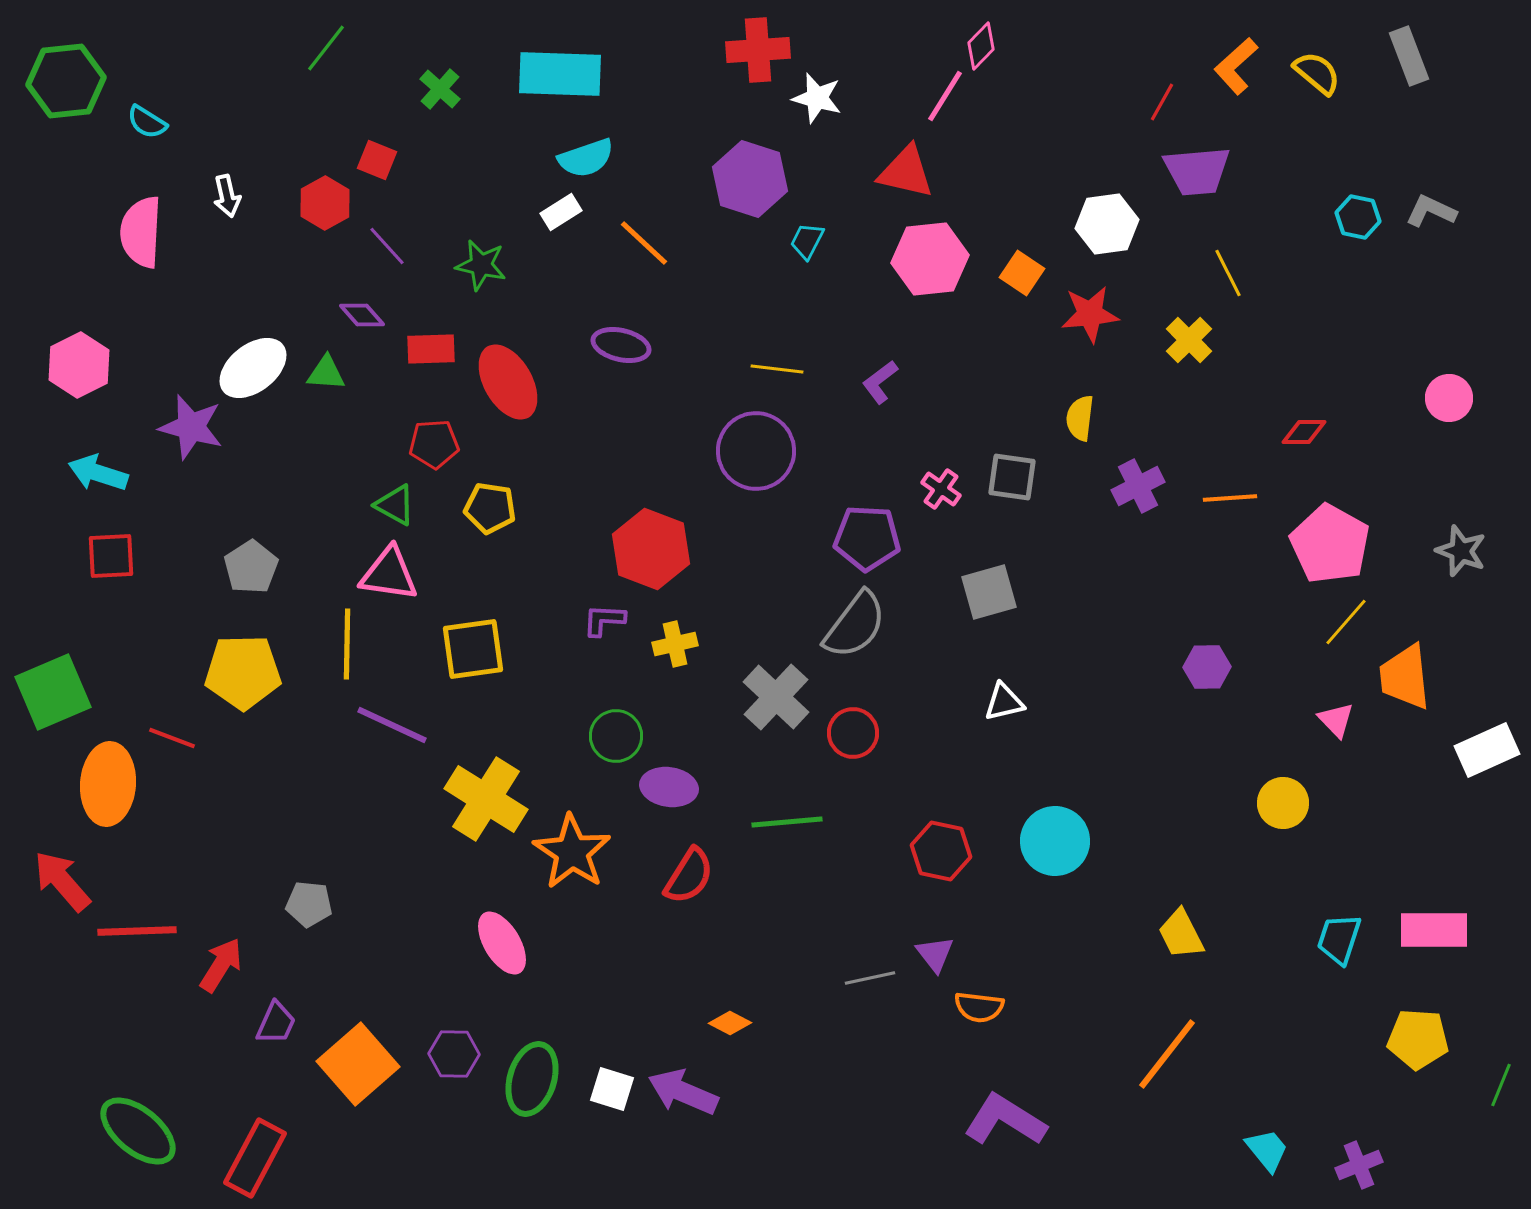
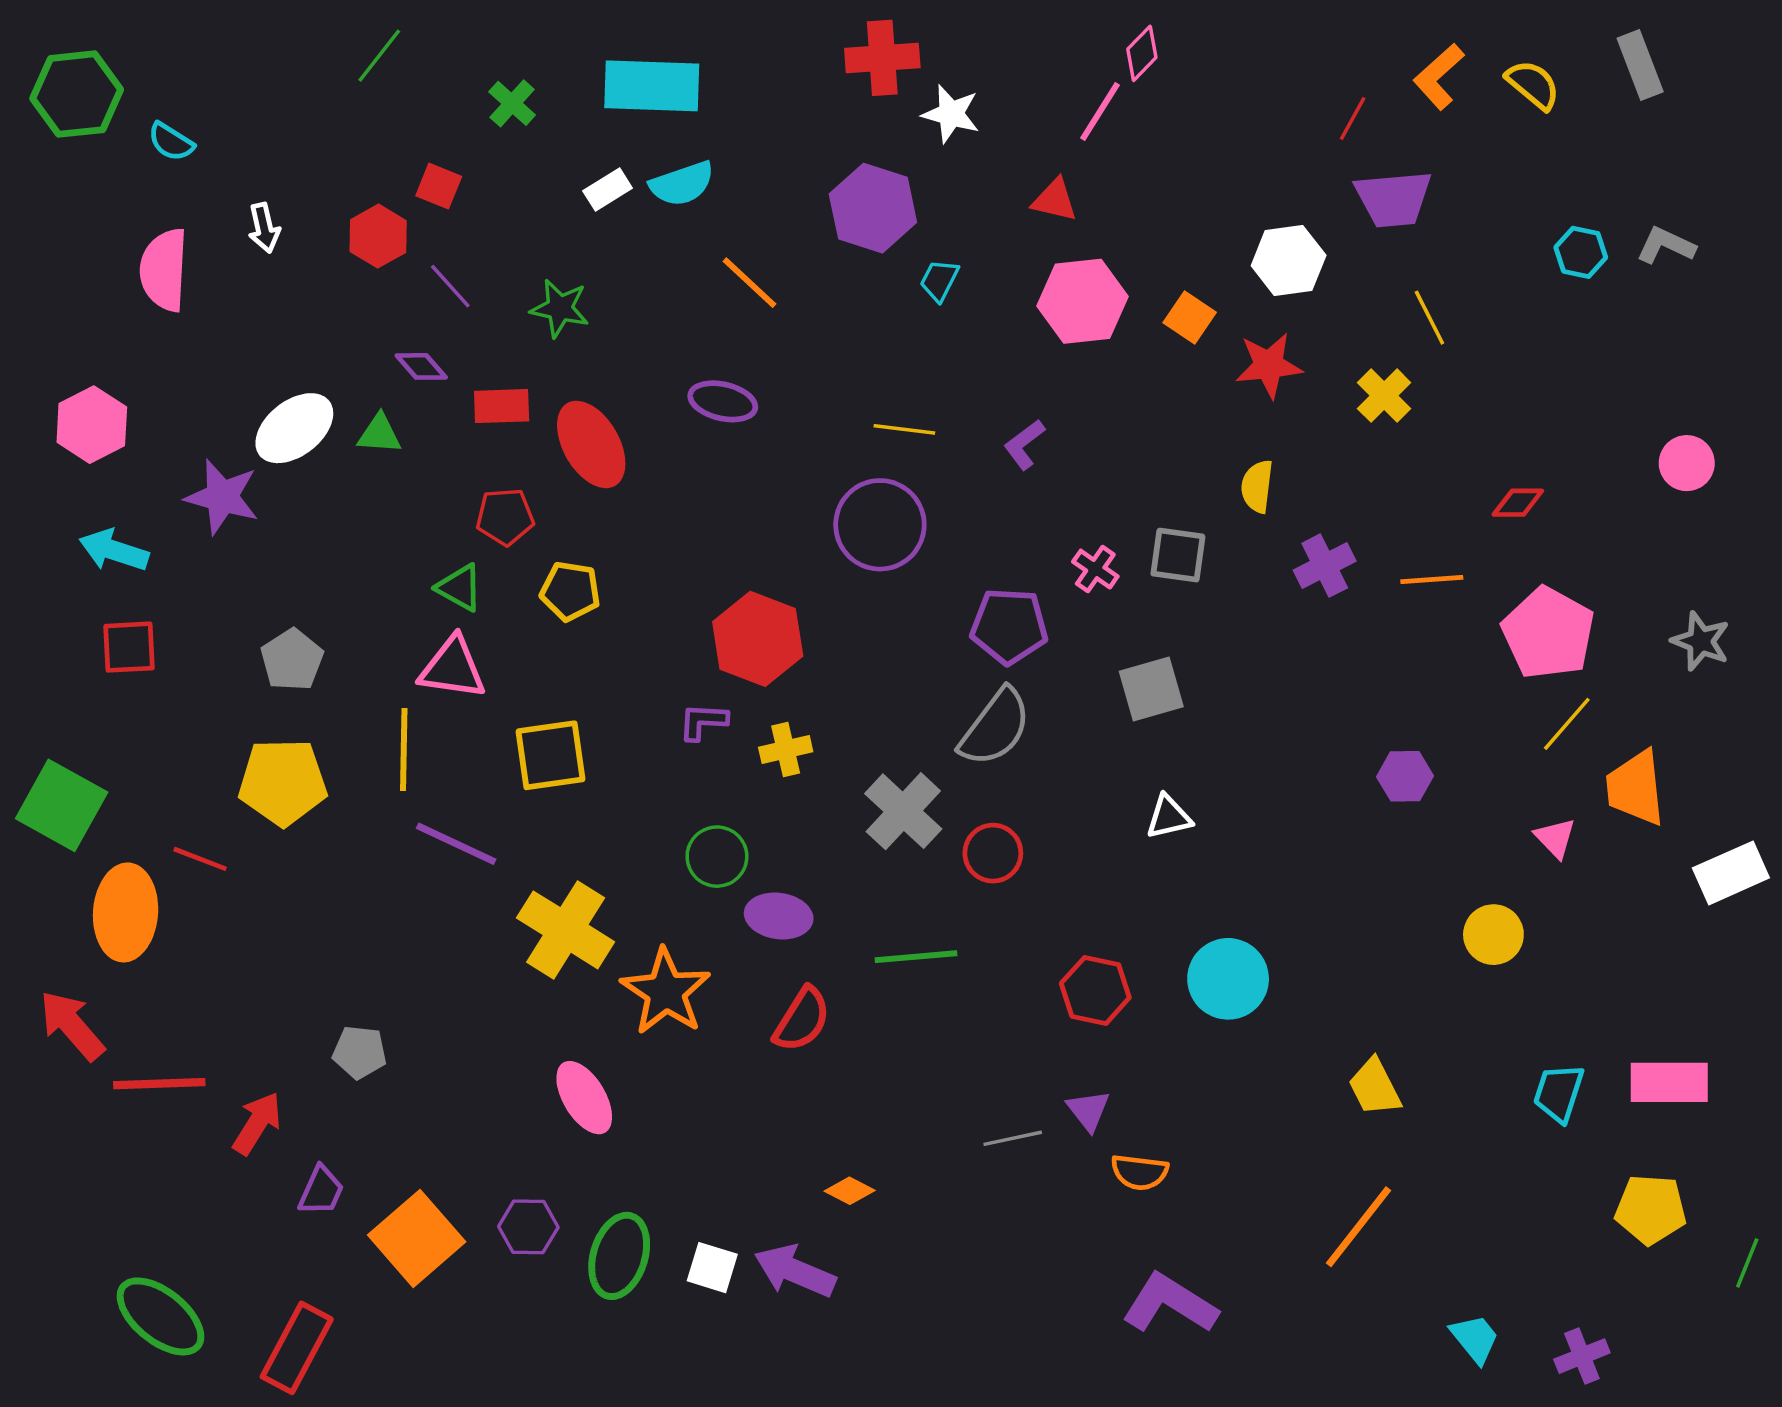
red triangle: (906, 172) -> (1055, 200), size x0.7
white rectangle: (561, 212) -> (608, 190), moved
green square: (53, 692) -> (62, 805), turned -38

